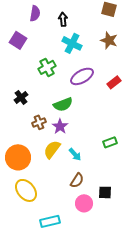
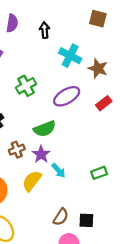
brown star: (109, 40) -> (98, 68), moved
cyan cross: (72, 43) -> (70, 56), moved
cyan arrow: (75, 154) -> (59, 171), moved
black square: (105, 192) -> (86, 220), moved

